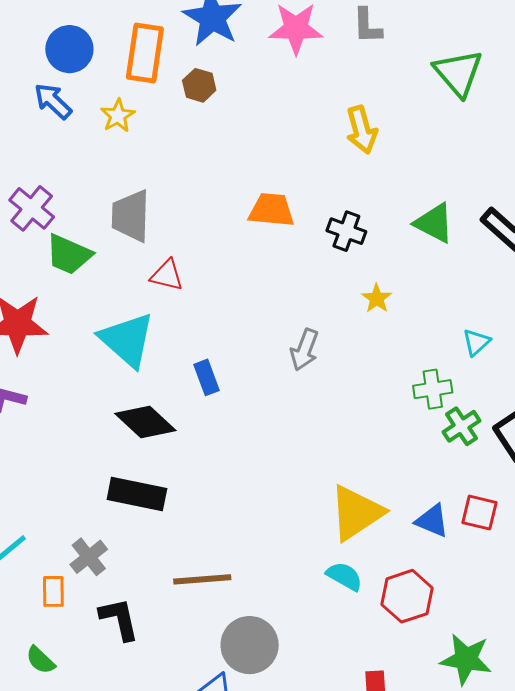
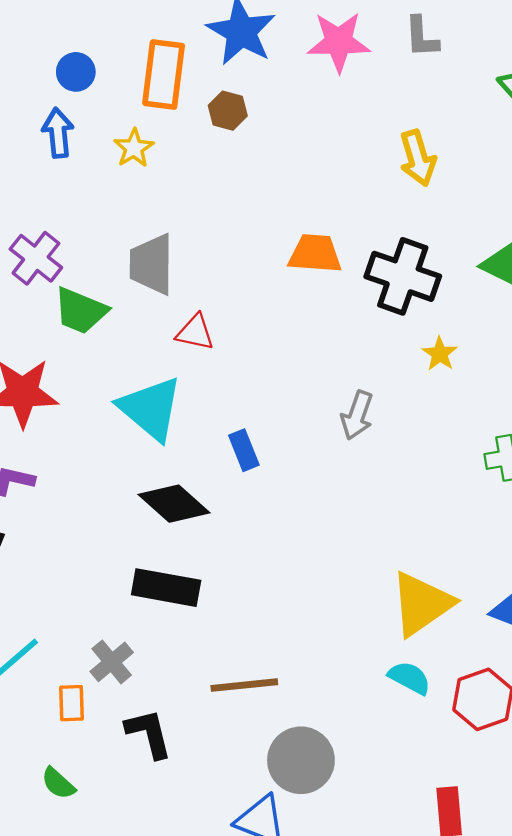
blue circle: (69, 49) -> (76, 72), size x0.7
blue arrow: (53, 101) -> (58, 133), turned 42
black cross: (346, 231) -> (403, 276), size x1.6

